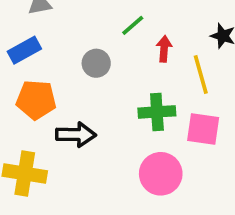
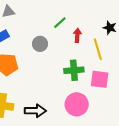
black arrow: (76, 135) -> (35, 111), moved

